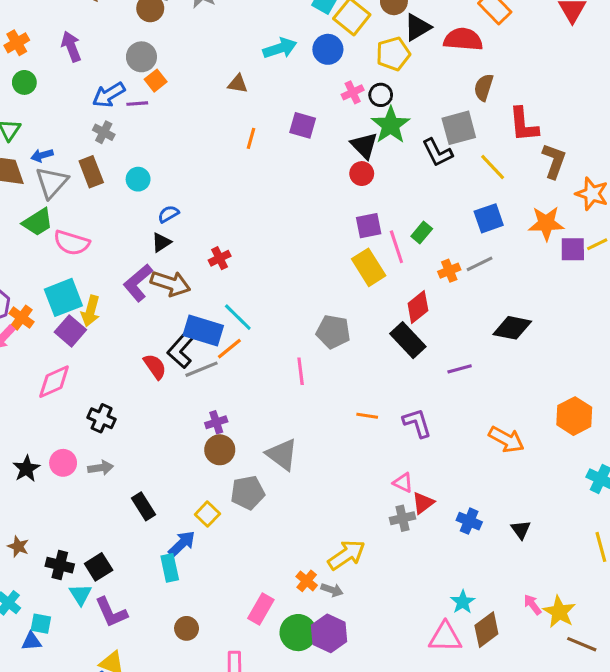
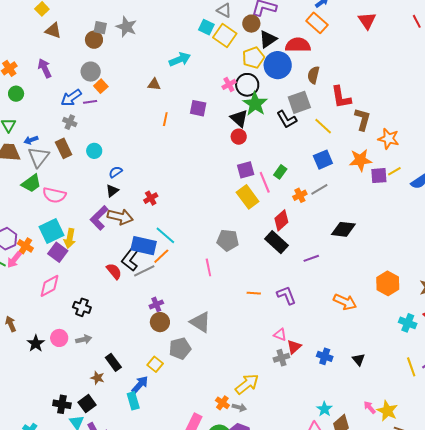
blue circle: (328, 49) -> (278, 65), moved, size x1.4
black circle: (381, 95) -> (247, 85), size x1.5
brown star: (18, 546) -> (97, 378), moved

